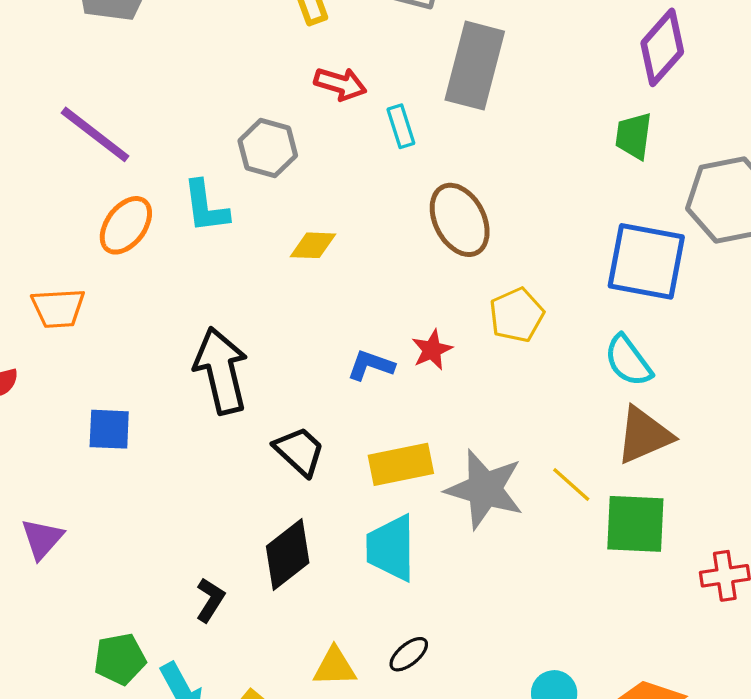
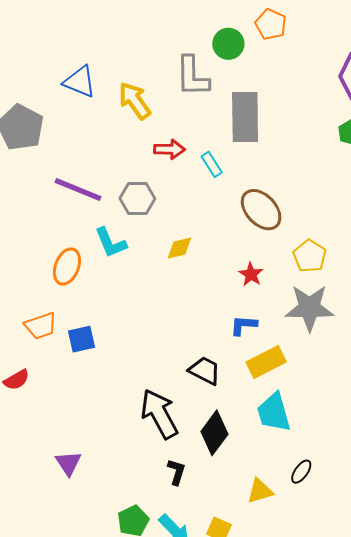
purple line: (95, 134) -> (78, 189), moved
red star: (432, 350) -> (251, 274), moved
blue L-shape: (371, 365) -> (244, 325), moved
black arrow: (221, 371) -> (159, 414), moved
blue square: (109, 429) -> (82, 339), moved
gray star: (485, 489) -> (310, 308), moved

